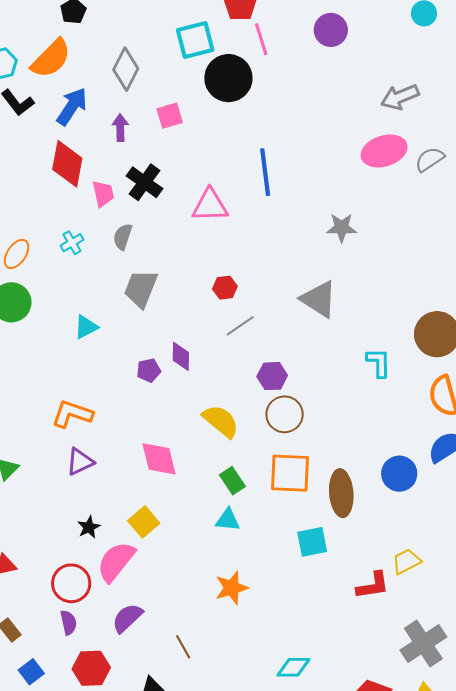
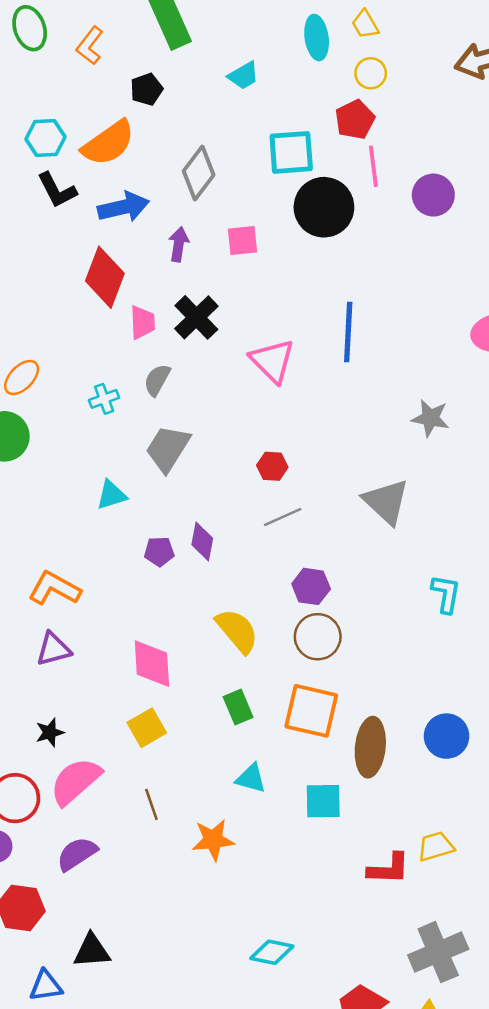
purple circle: (331, 30) -> (433, 195), moved
blue arrow: (72, 106) -> (123, 207), turned 33
pink triangle: (210, 205) -> (272, 361), turned 36
cyan cross: (72, 243) -> (104, 399), moved
cyan triangle: (86, 327) -> (111, 495), moved
cyan triangle: (228, 520) -> (251, 778), moved
yellow square: (144, 522) -> (147, 728), moved
brown line: (183, 647) -> (151, 804), moved

